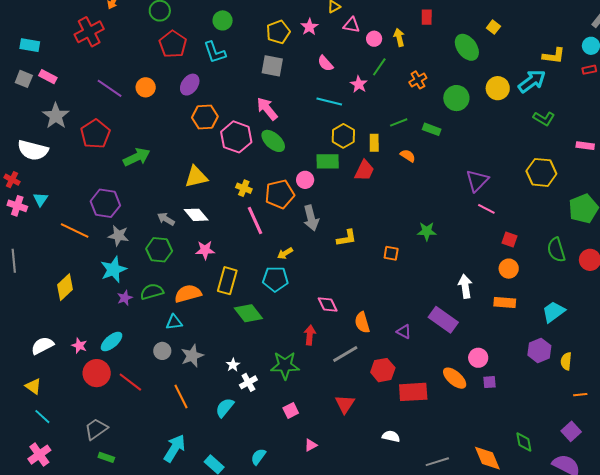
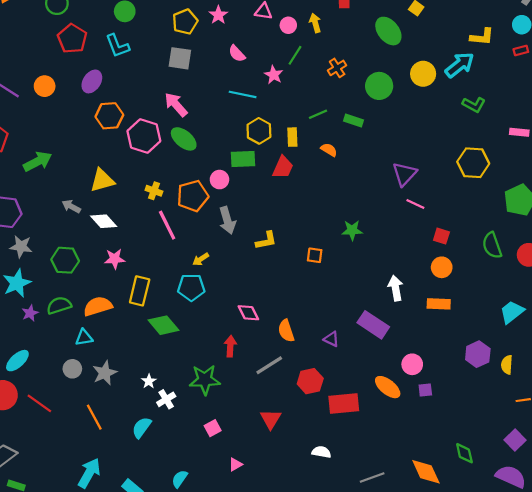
gray arrow: (166, 219) -> (71, 206), moved
cyan trapezoid: (554, 312) -> (512, 312), moved

